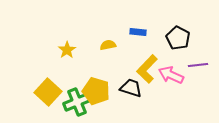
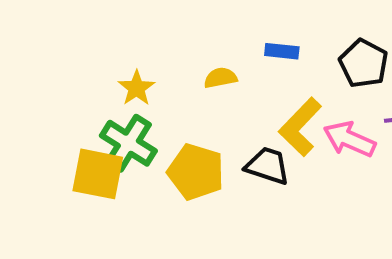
yellow square: (48, 92) -> (98, 174), turned -32
green cross: (77, 102) -> (128, 143), moved, turned -36

